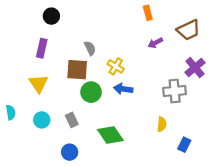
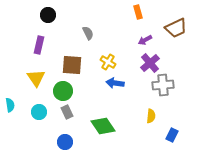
gray semicircle: (90, 48) -> (88, 33), moved
purple cross: (195, 67) -> (150, 63), moved
green circle: (91, 92) -> (63, 91), moved

